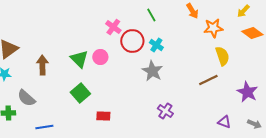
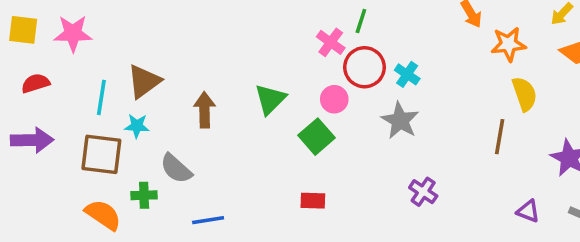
green line: (151, 15) -> (361, 21), moved, turned 48
pink circle: (100, 57) -> (334, 99), moved
green triangle: (79, 59) -> (270, 99), turned 30
brown line: (208, 80) -> (500, 137), turned -54
green square: (80, 93) -> (316, 137), moved

